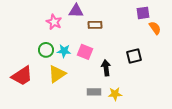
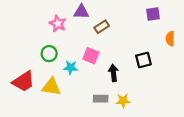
brown rectangle: (95, 25) -> (102, 27), turned -32
orange semicircle: (155, 28) -> (170, 39), moved, turned -144
cyan star: (64, 51) -> (71, 67), moved
yellow triangle: (57, 74) -> (51, 87), moved, turned 42

